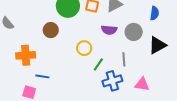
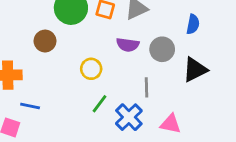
green line: (98, 65) -> (99, 104), moved
blue cross: (112, 81) -> (129, 117), turned -30

